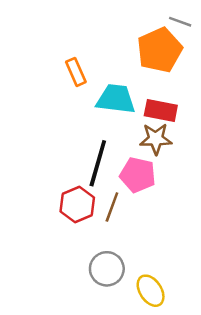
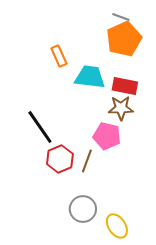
gray line: (180, 22) -> (121, 17), moved
black line: (98, 163) -> (40, 127), moved, turned -51

